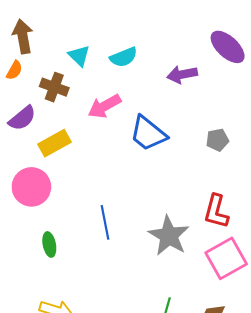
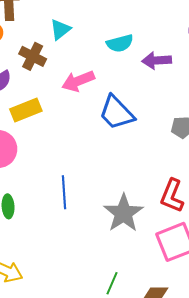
cyan triangle: (79, 56) -> (60, 29), turned 30
cyan semicircle: (124, 57) -> (120, 43), moved

